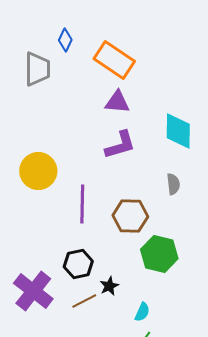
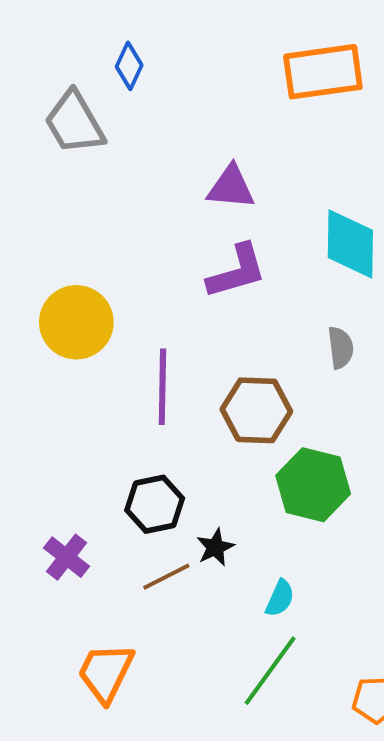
orange rectangle: (114, 60) -> (323, 72), moved, turned -42
gray trapezoid: (37, 69) -> (74, 123), turned 150
purple cross: (33, 291) -> (67, 557), size x0.6

